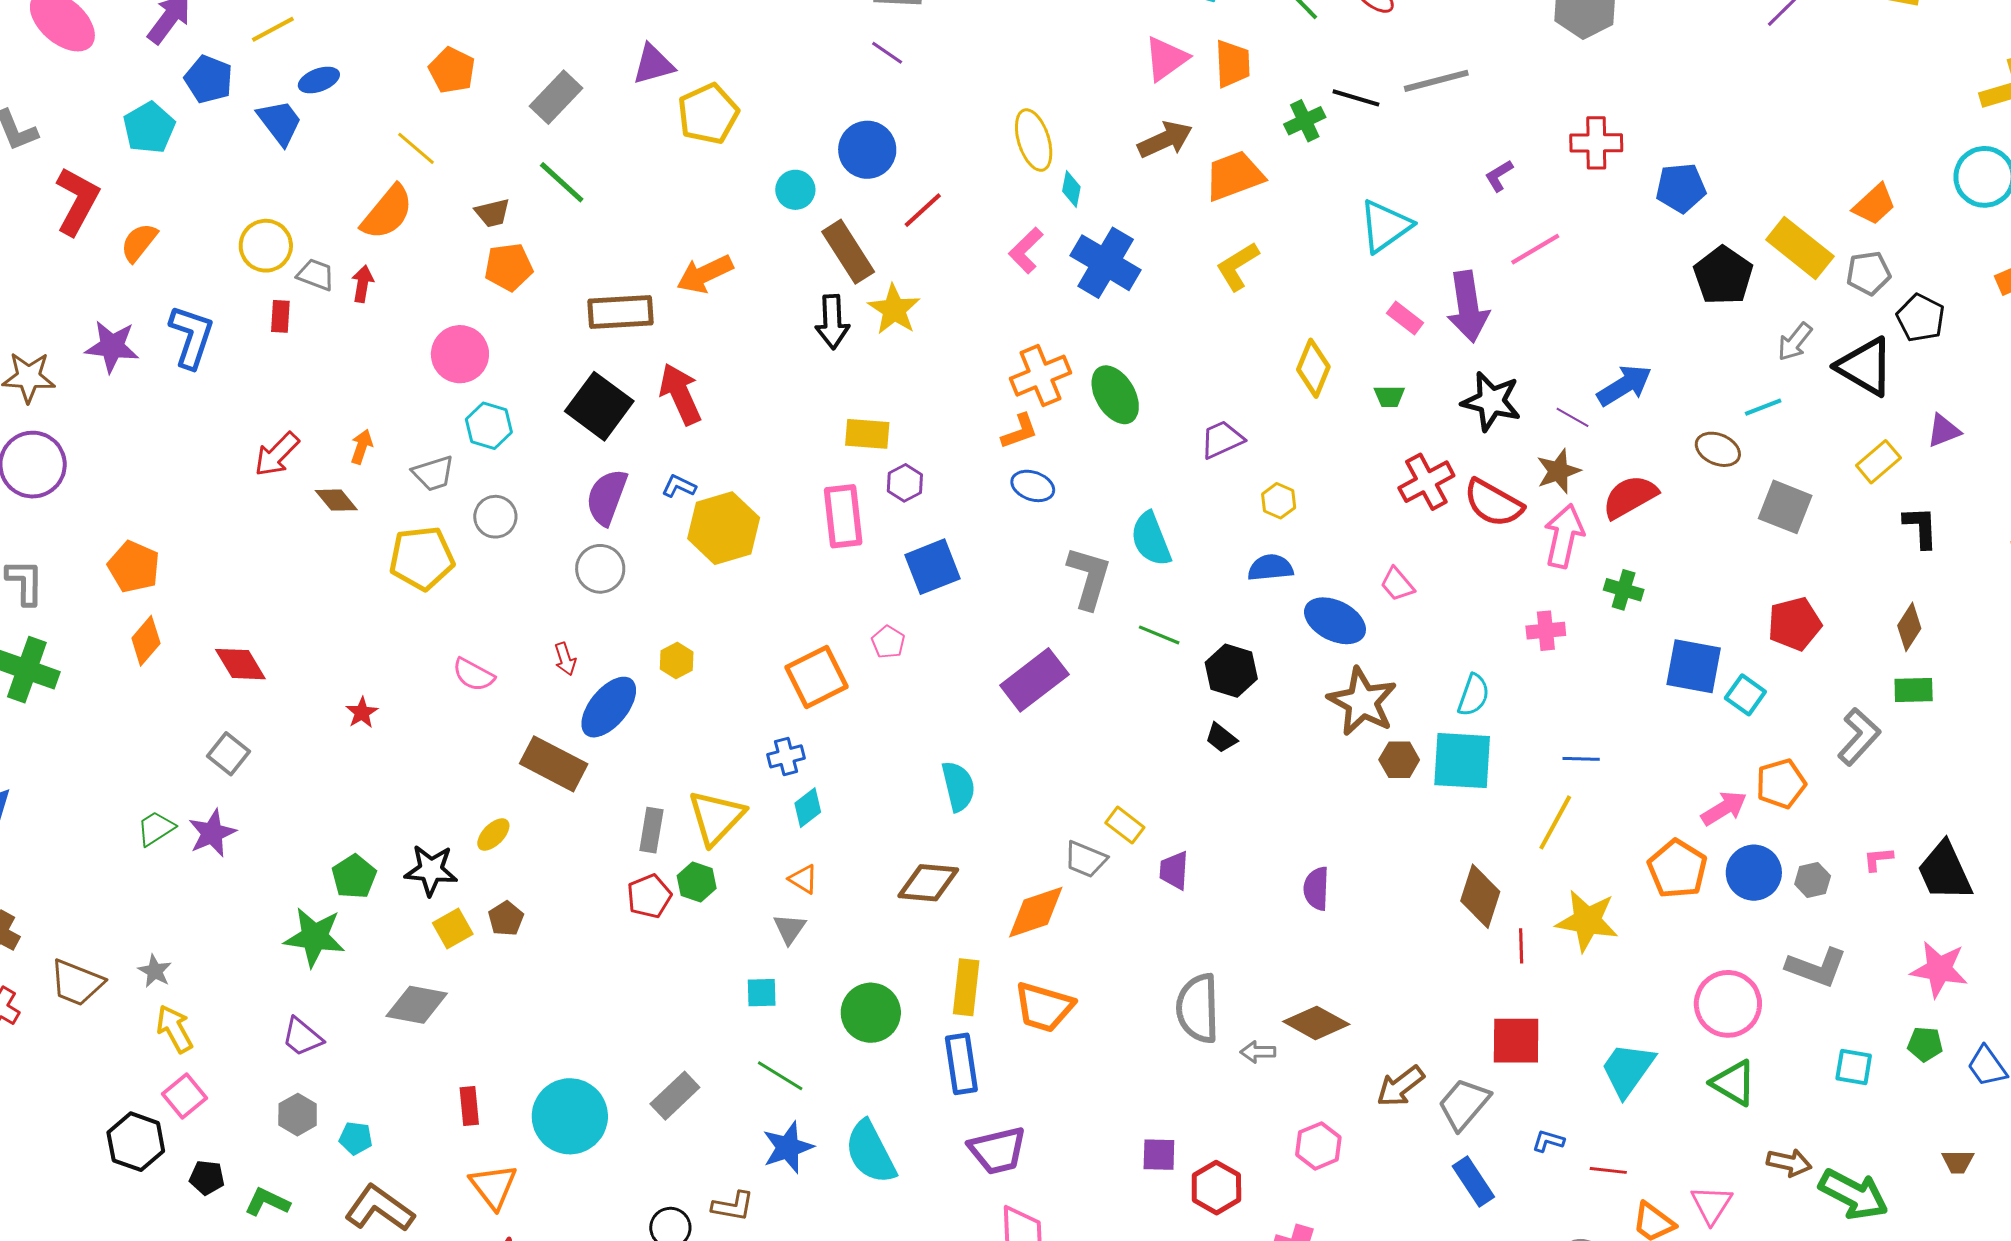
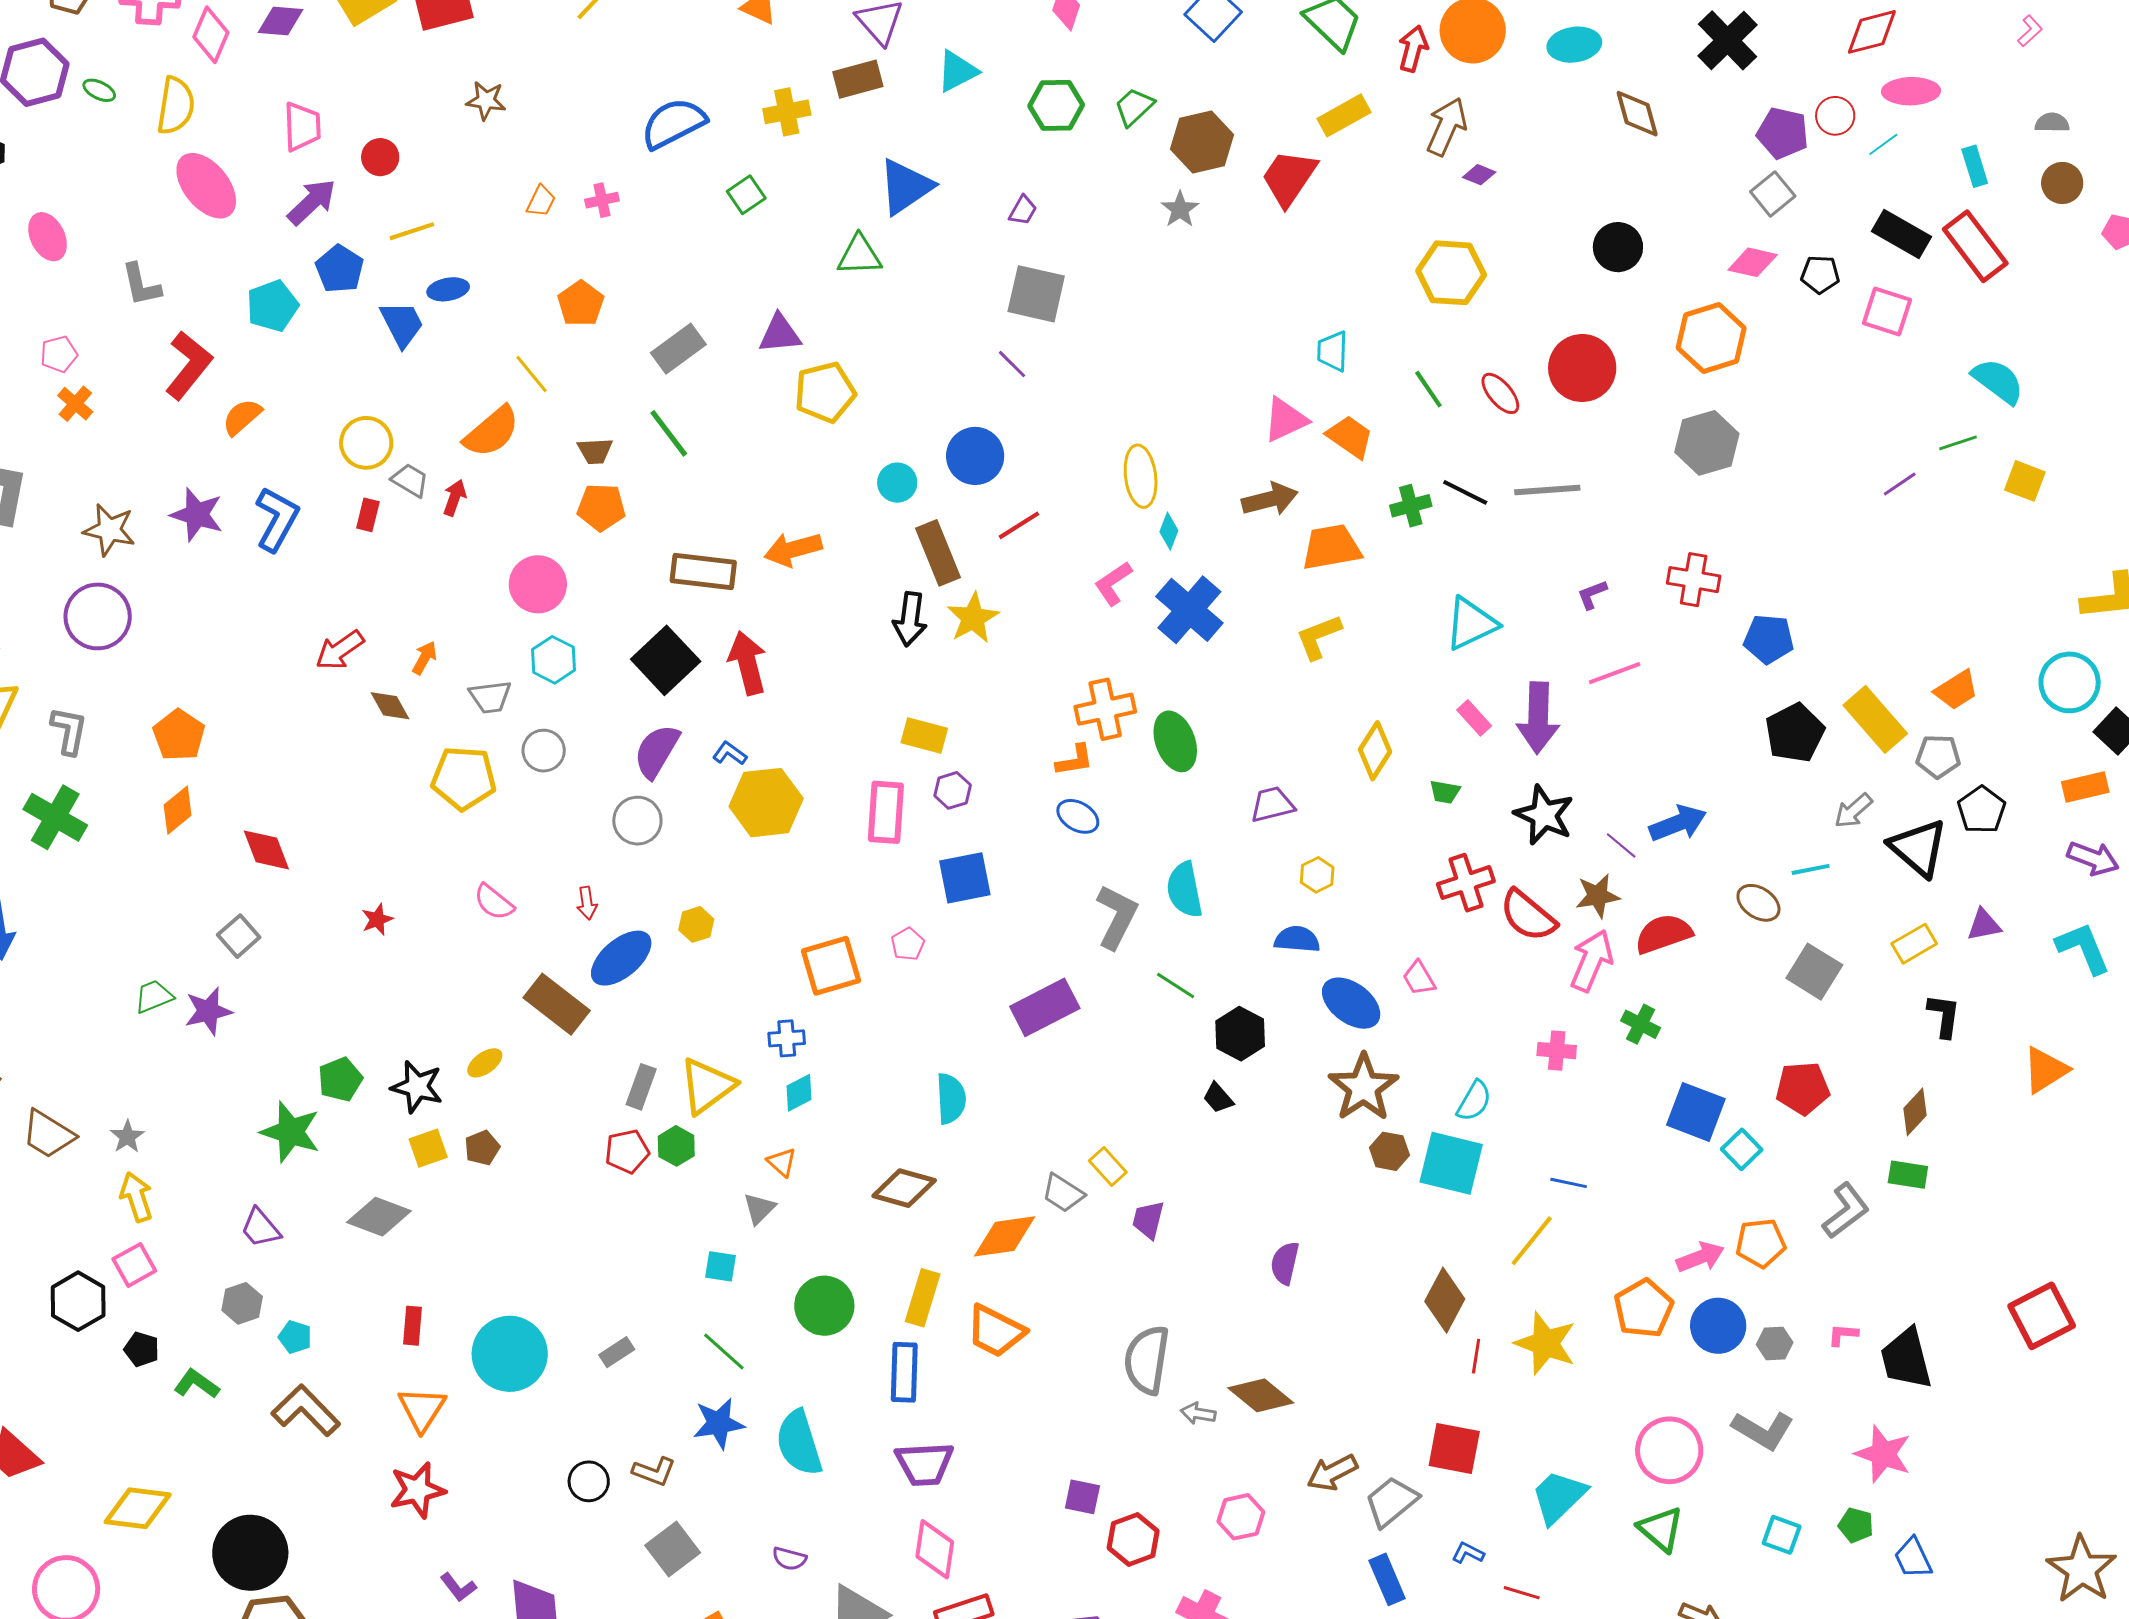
orange trapezoid: (1233, 64) -> (1350, 437), turned -63
gray rectangle: (675, 1096) -> (617, 1352), size x0.7

